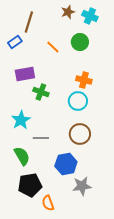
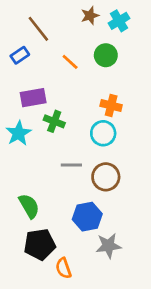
cyan cross: (90, 16) -> (119, 21), turned 35
brown line: (29, 22) -> (38, 29), turned -55
cyan star: (21, 120) -> (19, 133), moved
gray line: (41, 138) -> (71, 165), moved

